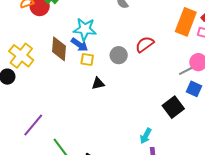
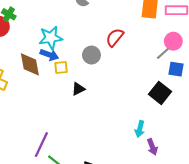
purple line: (33, 125) -> (41, 145), moved

